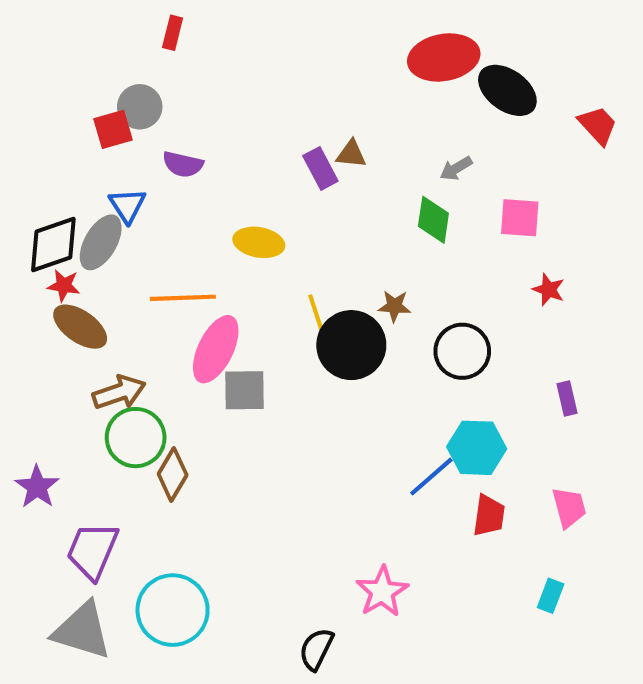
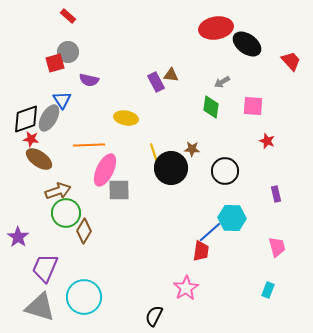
red rectangle: (173, 33) -> (68, 16), moved, turned -63
red trapezoid: (489, 516) -> (201, 251), moved

